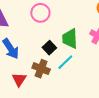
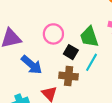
pink circle: (40, 13) -> (53, 34), moved

